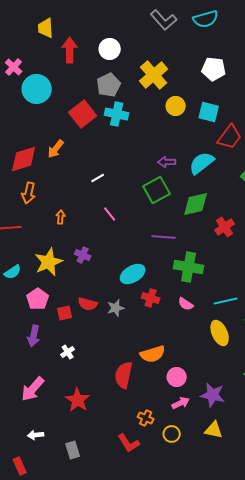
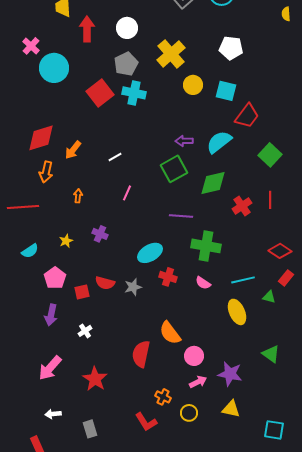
orange arrow: (56, 149) -> (73, 150), moved
pink line: (110, 214) -> (127, 193), turned 63
yellow star: (49, 262) -> (66, 241), size x0.5
orange semicircle: (153, 354) -> (170, 333), turned 70

